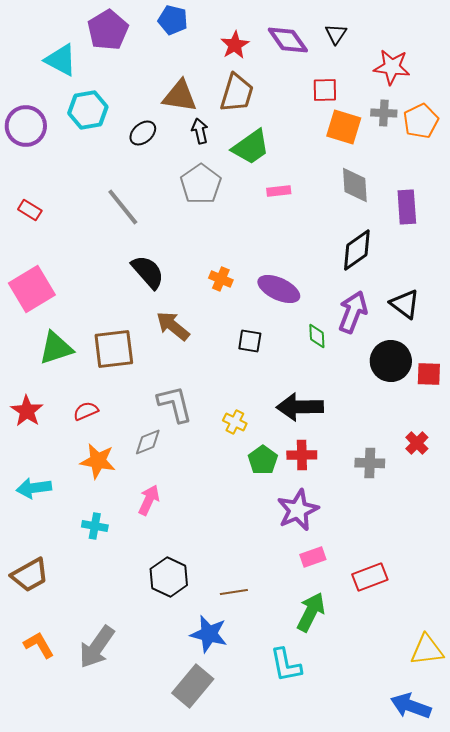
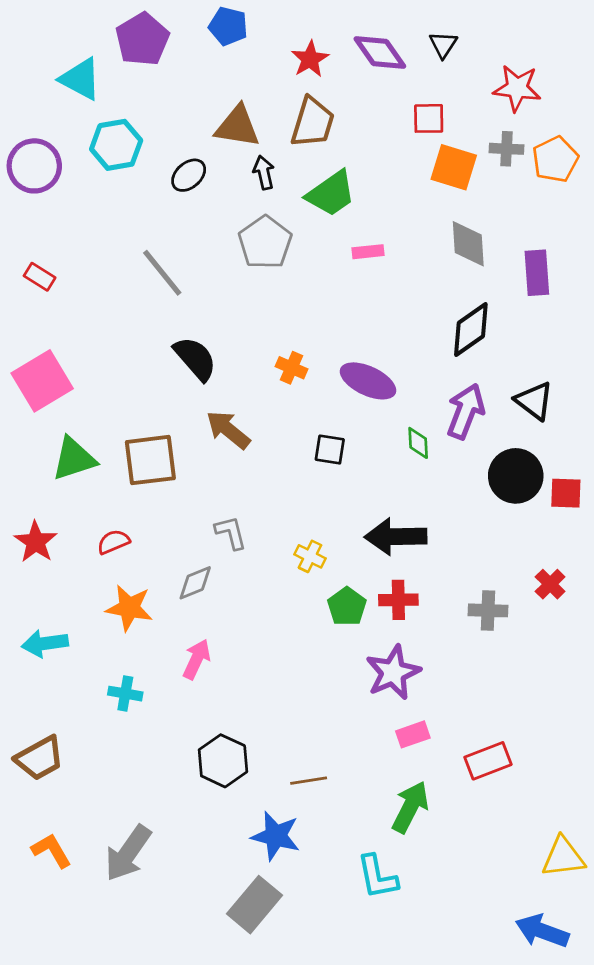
gray L-shape: (175, 404) -> (231, 533), size x0.7

